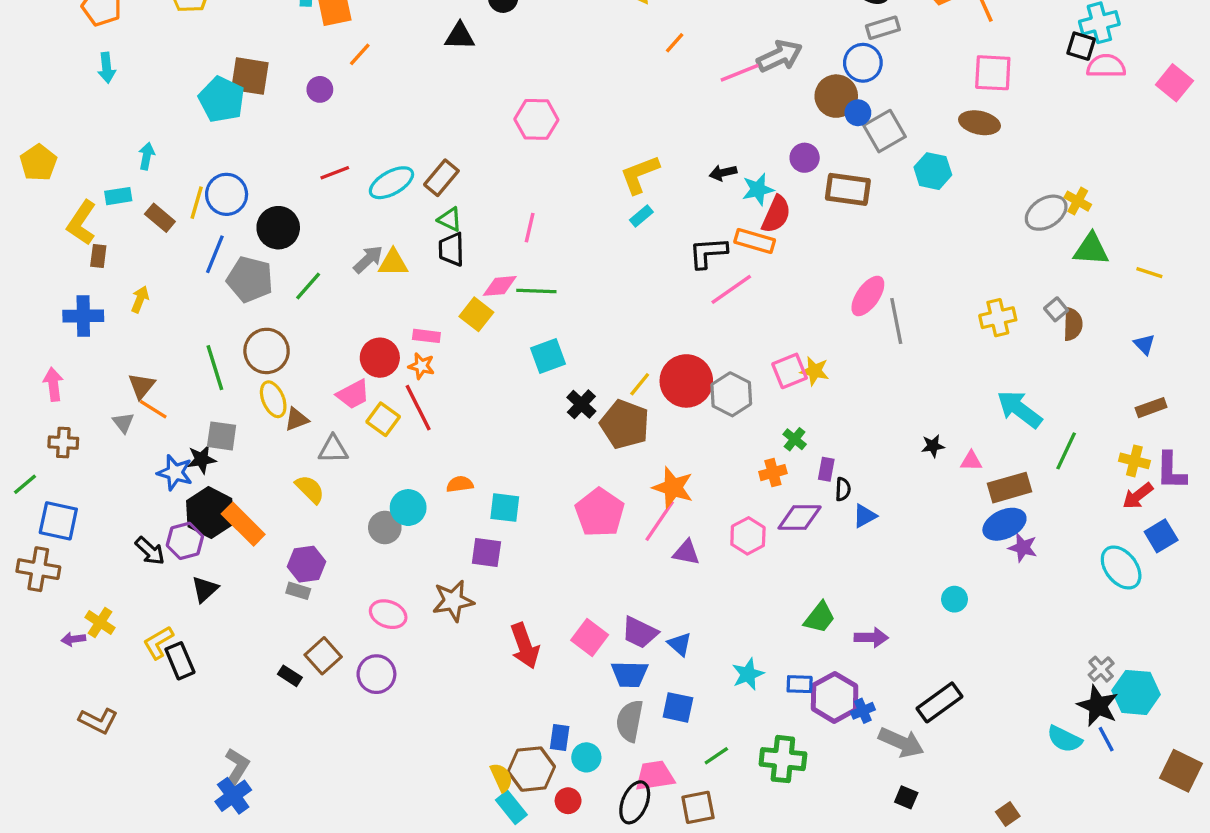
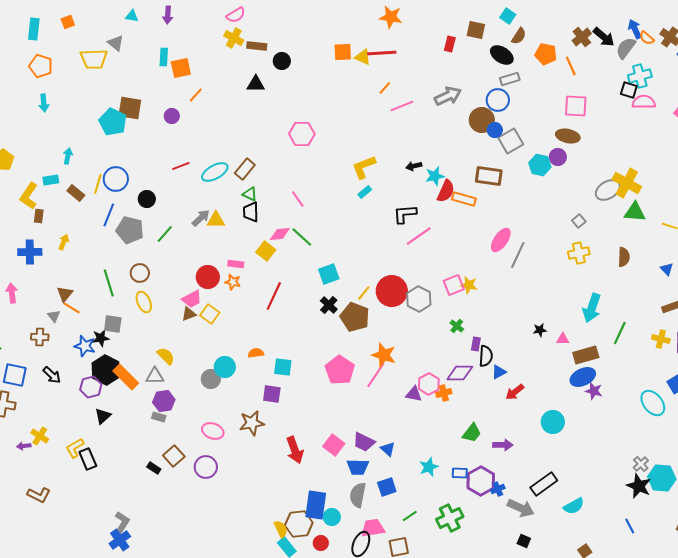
pink line: (740, 73) -> (402, 106), moved
purple circle: (805, 158) -> (558, 157), moved
yellow cross: (1078, 201) -> (627, 183), size x1.8
black circle: (278, 228) -> (147, 199), size x0.7
pink line: (530, 228) -> (298, 199), turned -48
orange rectangle: (755, 241) -> (464, 199), moved
green line: (536, 291) -> (302, 237), turned 40
gray square: (1056, 309) -> (579, 221), moved
gray line: (896, 321) -> (518, 255), turned 36
brown circle: (267, 351) -> (140, 273), size x0.7
cyan square: (548, 356) -> (329, 274), moved
red line: (418, 408) -> (274, 296), moved, turned 52
cyan arrow: (1019, 409) -> (592, 308), turned -108
brown triangle: (297, 419) -> (189, 314), moved
brown cross: (63, 443) -> (40, 337), moved
gray triangle: (333, 449) -> (155, 376), moved
orange cross: (773, 473) -> (444, 393), moved
black semicircle: (843, 489) -> (486, 356), size x1.5
red arrow: (1138, 496) -> (515, 392), moved
black arrow: (150, 551) -> (52, 375), moved
purple triangle: (686, 553) -> (414, 394), moved
cyan circle: (955, 599) -> (553, 422), size x1.5
blue square: (678, 707) -> (387, 487), turned -30
blue rectangle: (560, 737) -> (316, 505), size x1.8
cyan semicircle: (1064, 739) -> (574, 506), moved, turned -55
blue line: (1106, 739) -> (630, 526), moved
green cross: (783, 759) -> (450, 518), turned -32

